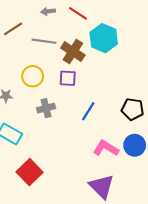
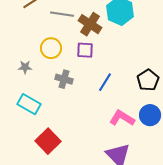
gray cross: (46, 108) -> (64, 79), turned 30
black pentagon: (133, 109) -> (148, 80), turned 30

